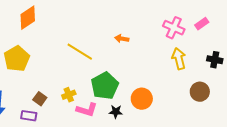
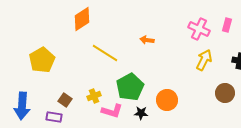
orange diamond: (28, 18) -> (82, 19), moved
pink rectangle: (202, 24) -> (227, 25), turned -40
yellow arrow: (179, 59) -> (204, 60), turned 40

